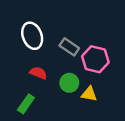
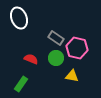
white ellipse: (32, 36) -> (19, 18), moved
green circle: (69, 83) -> (56, 58), moved

